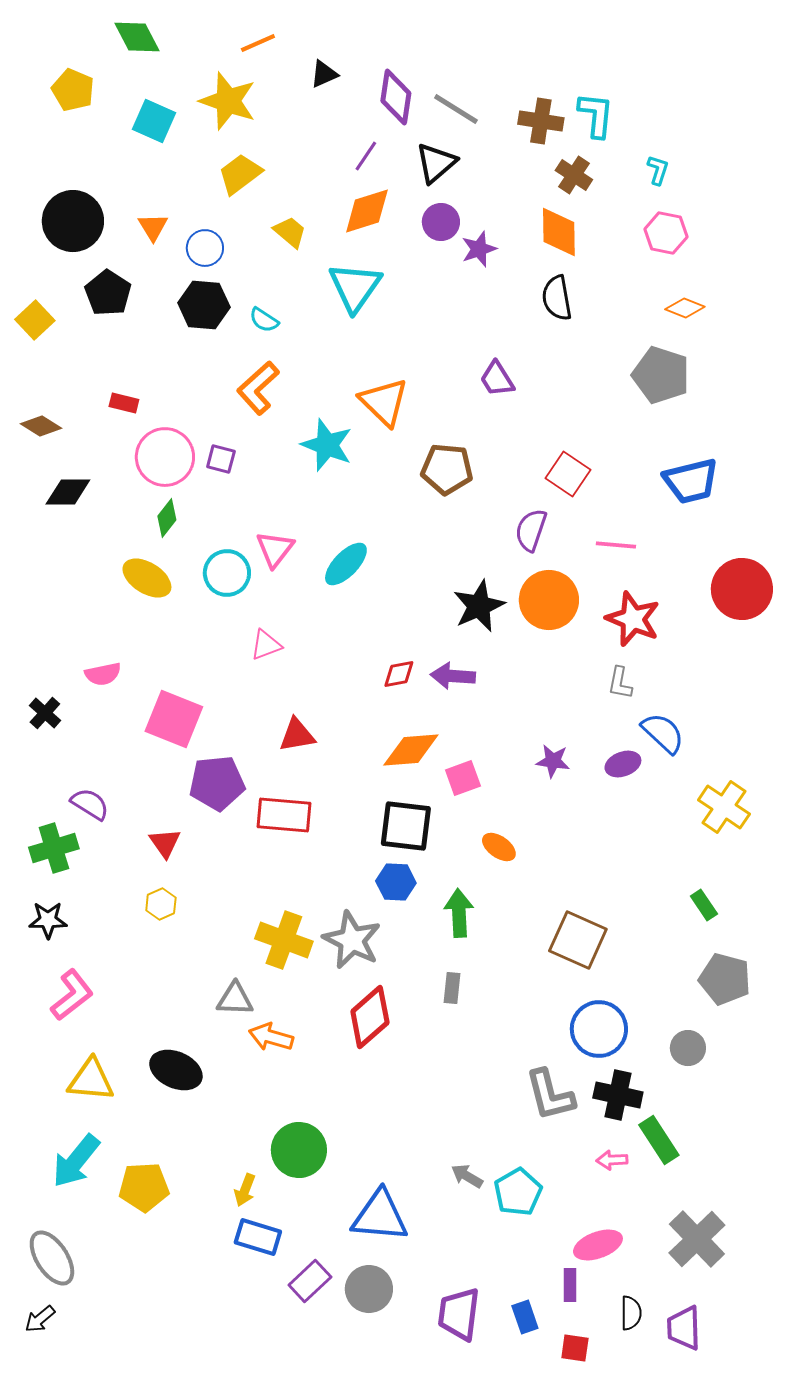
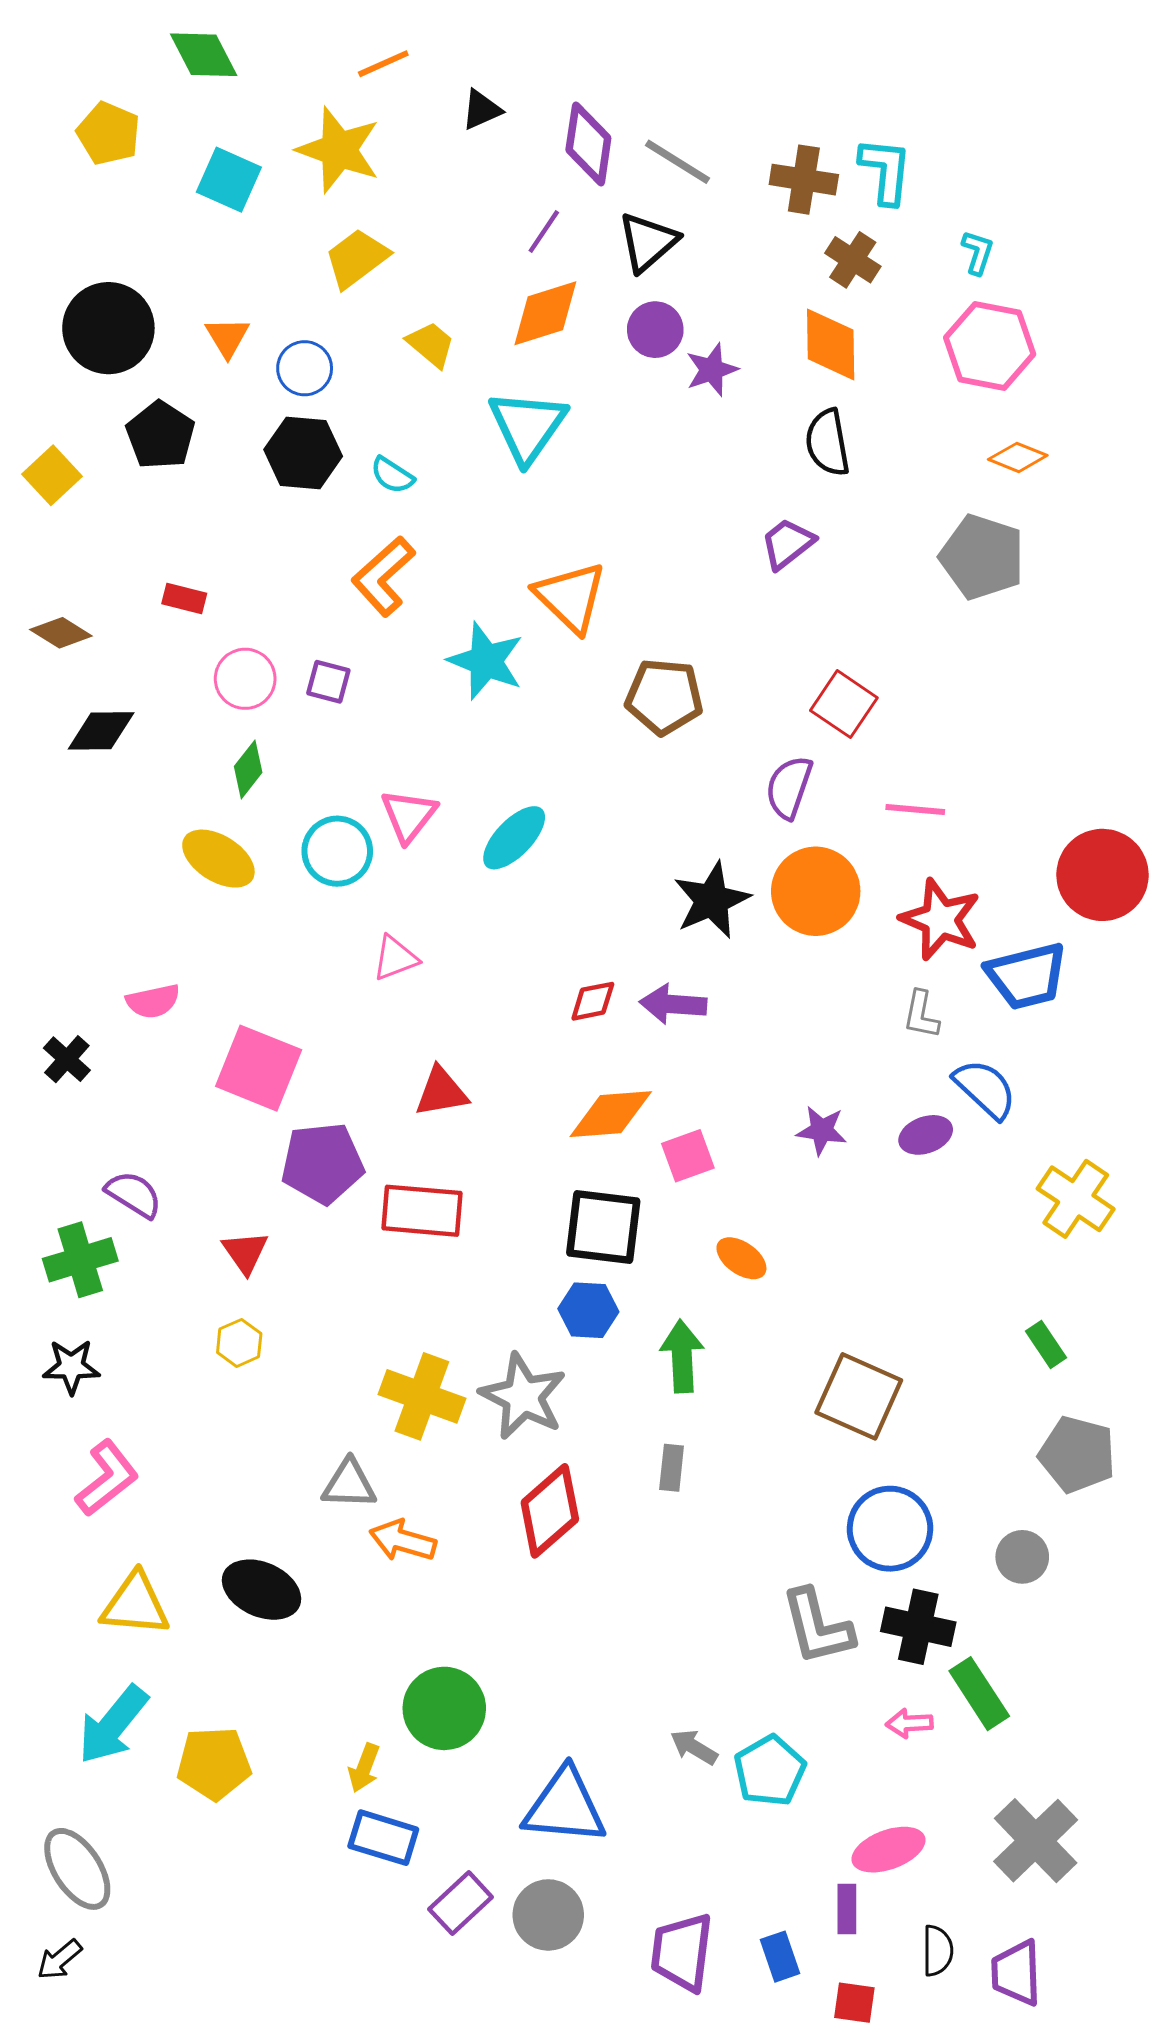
pink hexagon: (666, 233) -> (990, 346), size x1.4
purple trapezoid: (497, 379) -> (787, 544), moved, turned 84
pink circle: (165, 457) -> (245, 679), size x0.7
blue trapezoid: (691, 481) -> (1027, 976), moved

